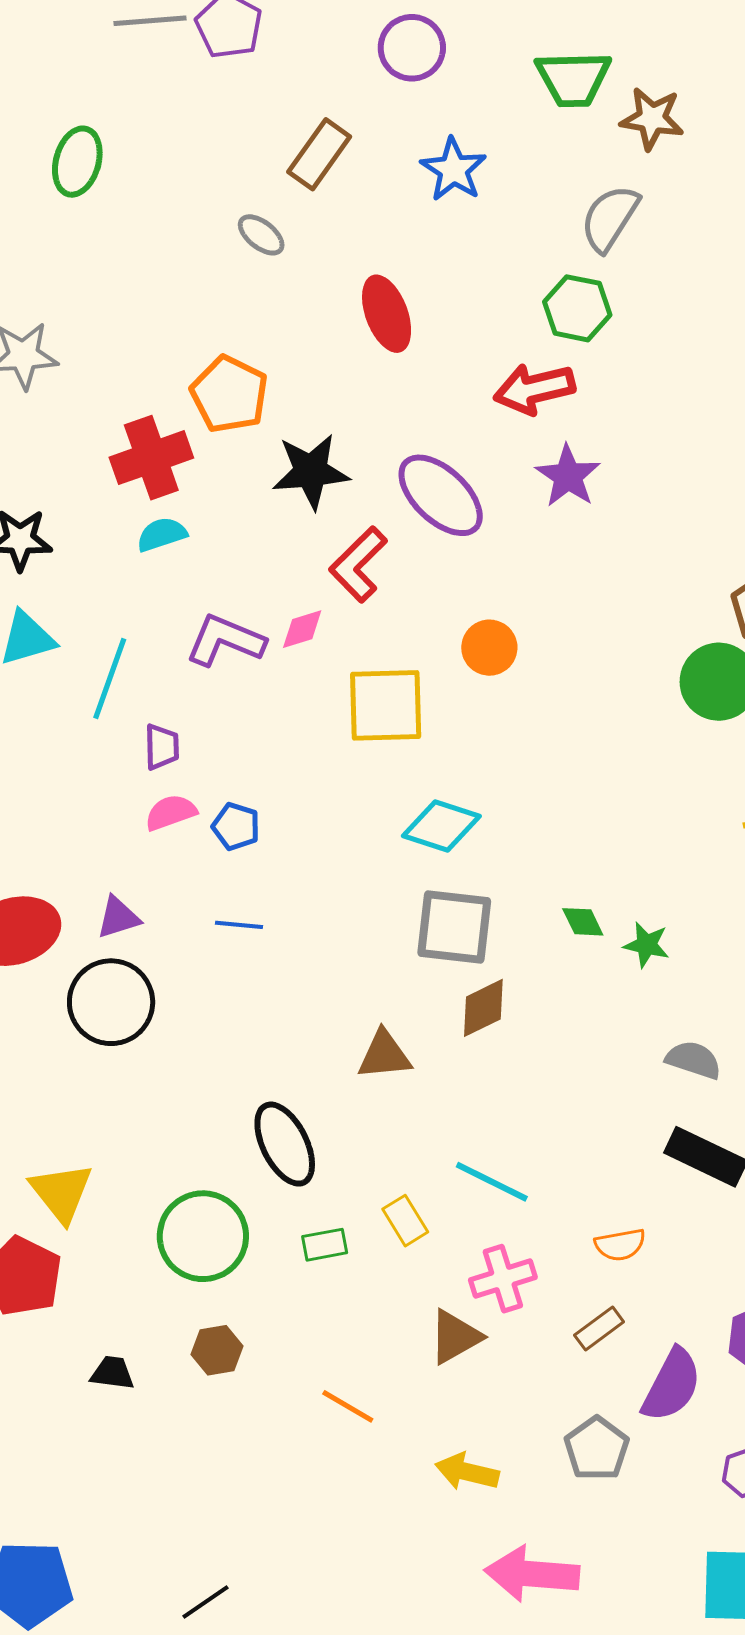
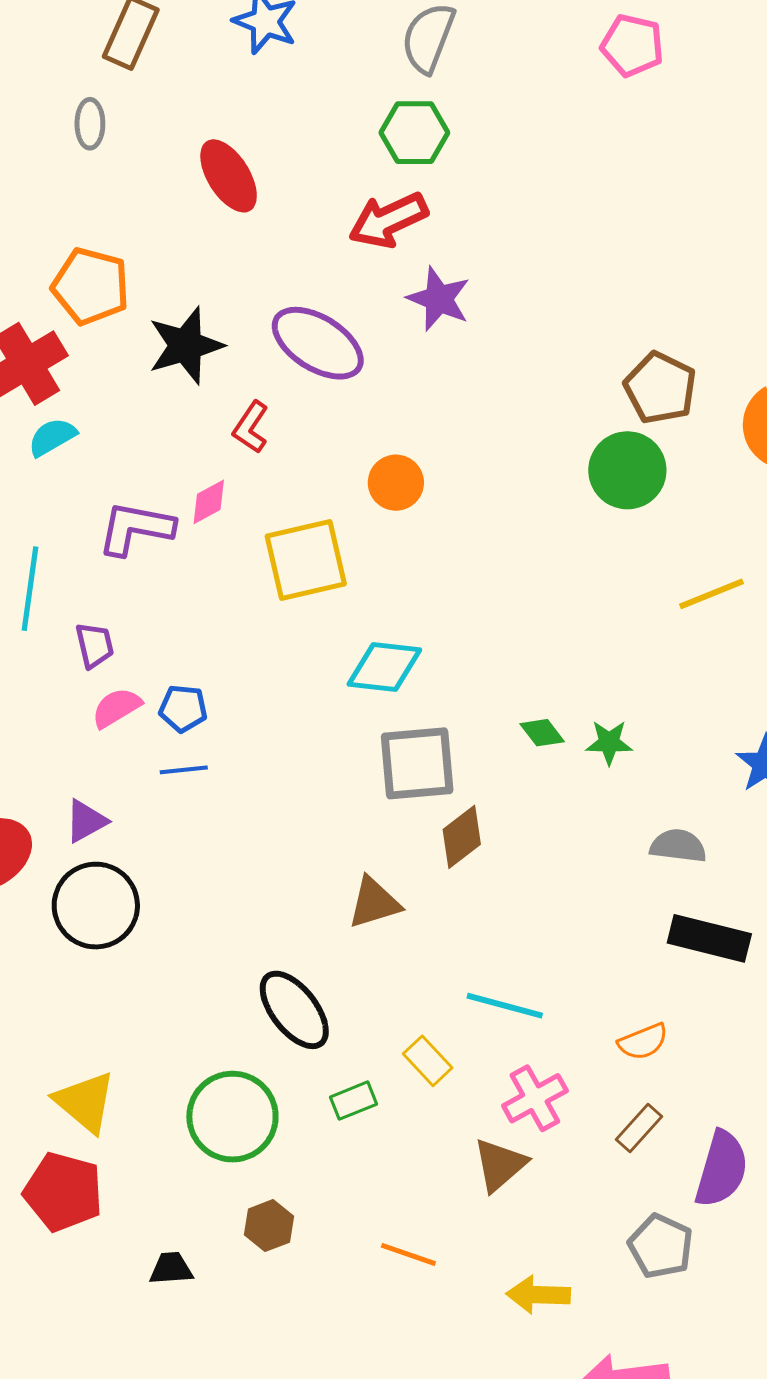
gray ellipse: (261, 235) -> (90, 124), turned 63
red L-shape: (358, 564) -> (251, 427), size x0.7
blue line: (239, 925) -> (184, 770), moved

